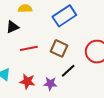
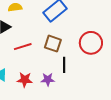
black line: (68, 71) -> (64, 65), turned -42

